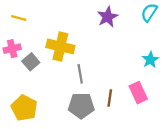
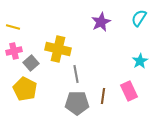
yellow line: (19, 18) -> (13, 27), moved
yellow pentagon: (24, 108) -> (25, 89), moved

